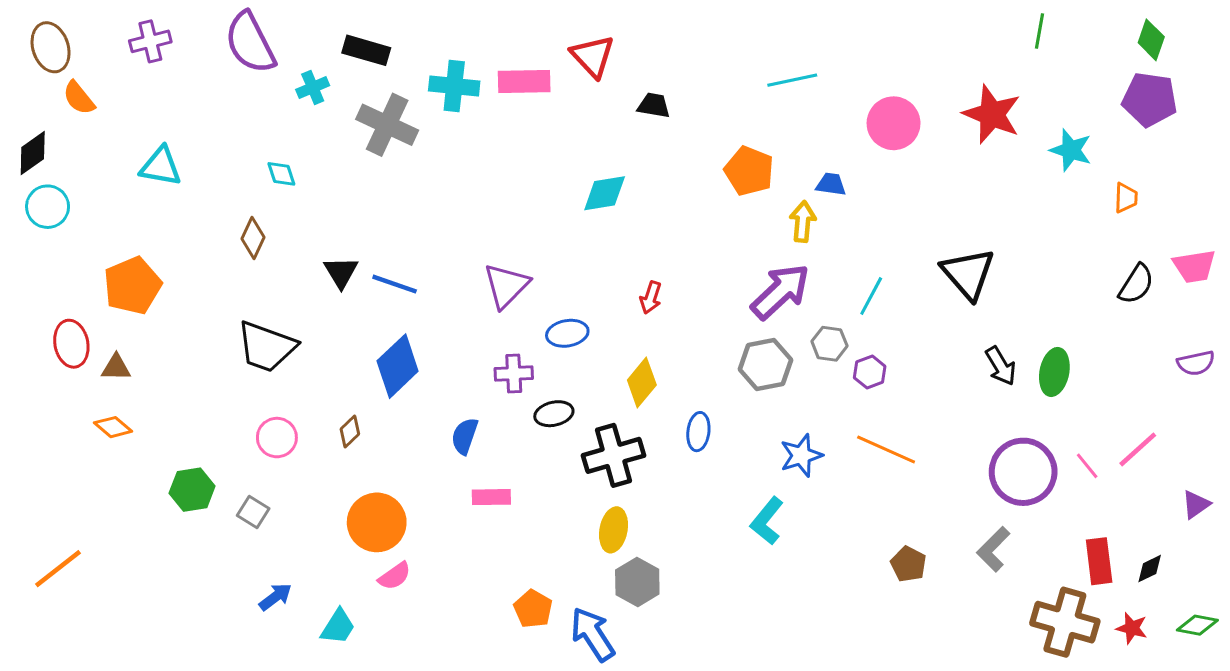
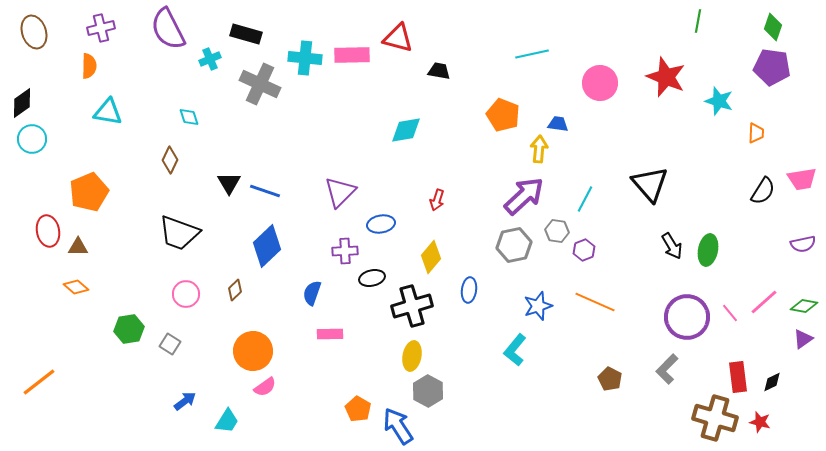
red triangle: (593, 56) -> (398, 38), turned -32
orange semicircle: (79, 98) -> (89, 66), moved, turned -140
green diamond: (1197, 625) -> (804, 306), moved

